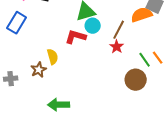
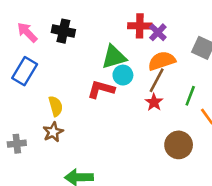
orange semicircle: (142, 15) -> (162, 61), moved
yellow semicircle: (53, 57) -> (56, 106), moved
green line: (145, 60) -> (190, 96), moved, turned 56

